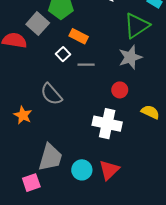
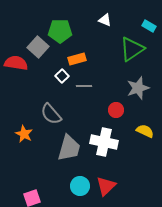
orange rectangle: (79, 36) -> (77, 59), turned -42
gray star: (130, 57) -> (138, 88), moved
gray trapezoid: (50, 157) -> (69, 148), moved

